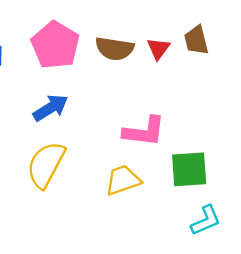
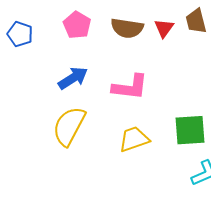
pink pentagon: (55, 45) -> (77, 25), size x0.7
pink L-shape: (144, 132) -> (130, 87), moved

